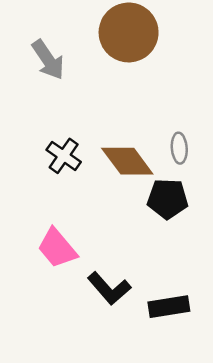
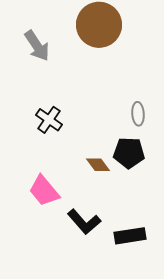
brown diamond: (127, 161) -> (98, 165), moved, size x0.6

